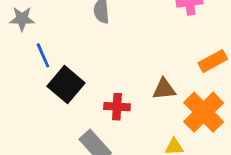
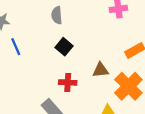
black square: (66, 85) -> (64, 47), moved, size x0.7

